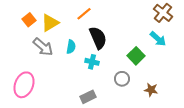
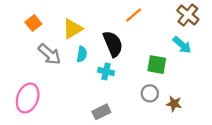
orange line: (84, 14) -> (134, 15), moved
yellow triangle: (50, 23) -> (73, 29), moved
green square: (136, 56) -> (157, 65), turned -36
gray circle: (122, 79) -> (150, 93), moved

